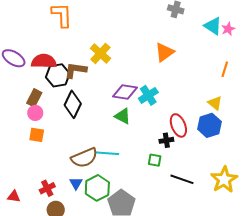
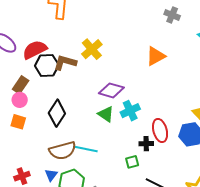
red semicircle: (44, 61) -> (35, 50), turned -35
cyan cross: (148, 95) -> (130, 111), moved
black diamond: (73, 104) -> (57, 113), moved
green square: (155, 160) -> (132, 162), turned -32

